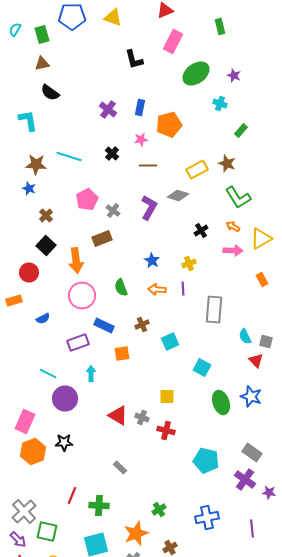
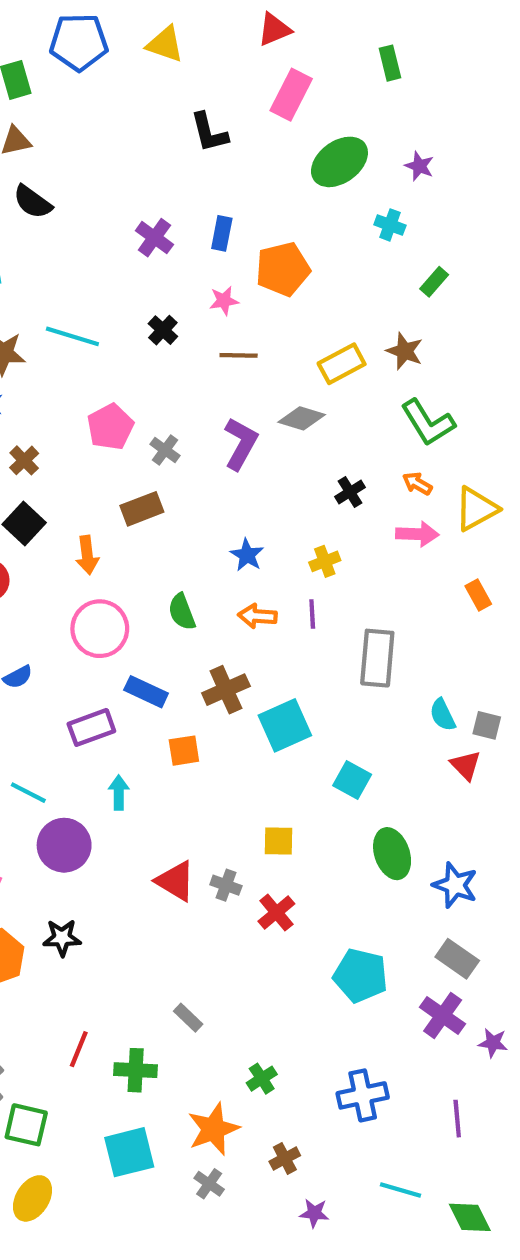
orange arrow: (76, 260) -> (87, 555), size x0.7
brown cross: (142, 324) -> (226, 690), size x1.5
cyan square: (170, 342) -> (285, 725), size x1.4
blue star: (251, 396) -> (455, 885), moved
red cross: (166, 430) -> (276, 912), turned 36
gray rectangle: (120, 468) -> (188, 1018), moved

